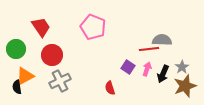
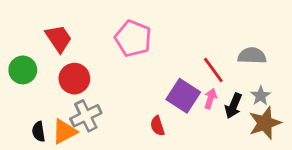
gray semicircle: (162, 40) -> (252, 56), moved
red line: (149, 49) -> (213, 70), turned 60
purple square: (128, 67) -> (183, 96), size x1.6
orange triangle: (25, 76) -> (64, 132), moved
black semicircle: (17, 87) -> (39, 132), moved

